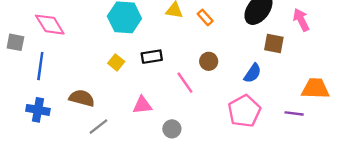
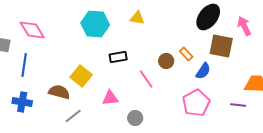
orange rectangle: (205, 17) -> (186, 54), moved
brown square: (274, 44) -> (221, 46), size x1.4
yellow square: (116, 62) -> (81, 76), moved, size x1.5

